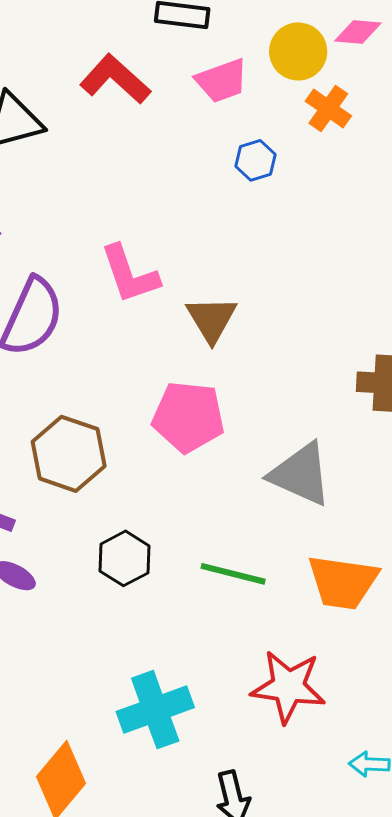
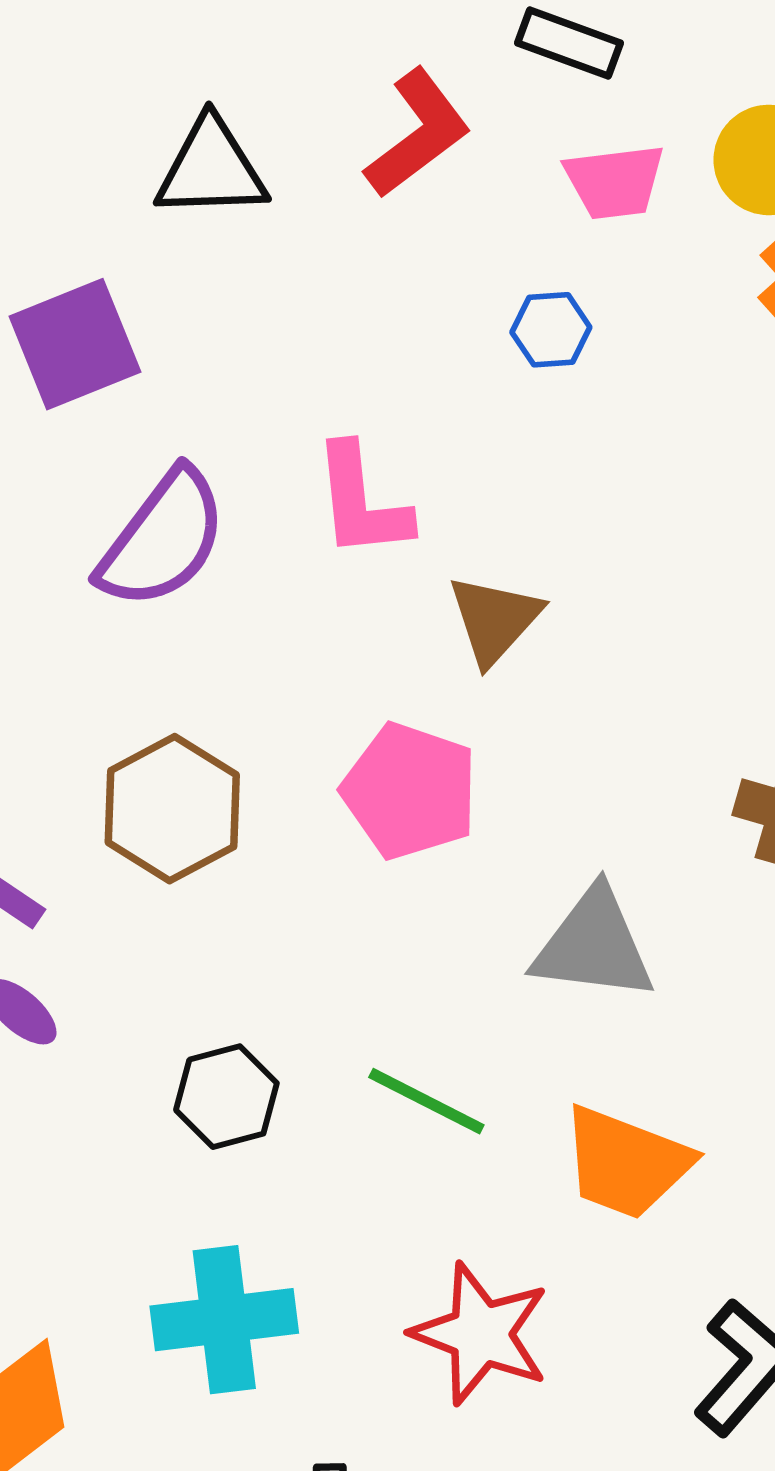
red L-shape: (115, 79) -> (418, 134), turned 88
blue hexagon: (255, 160) -> (551, 330), moved
gray triangle: (301, 474) -> (594, 945), turned -30
black hexagon: (125, 558) -> (226, 1097), moved

